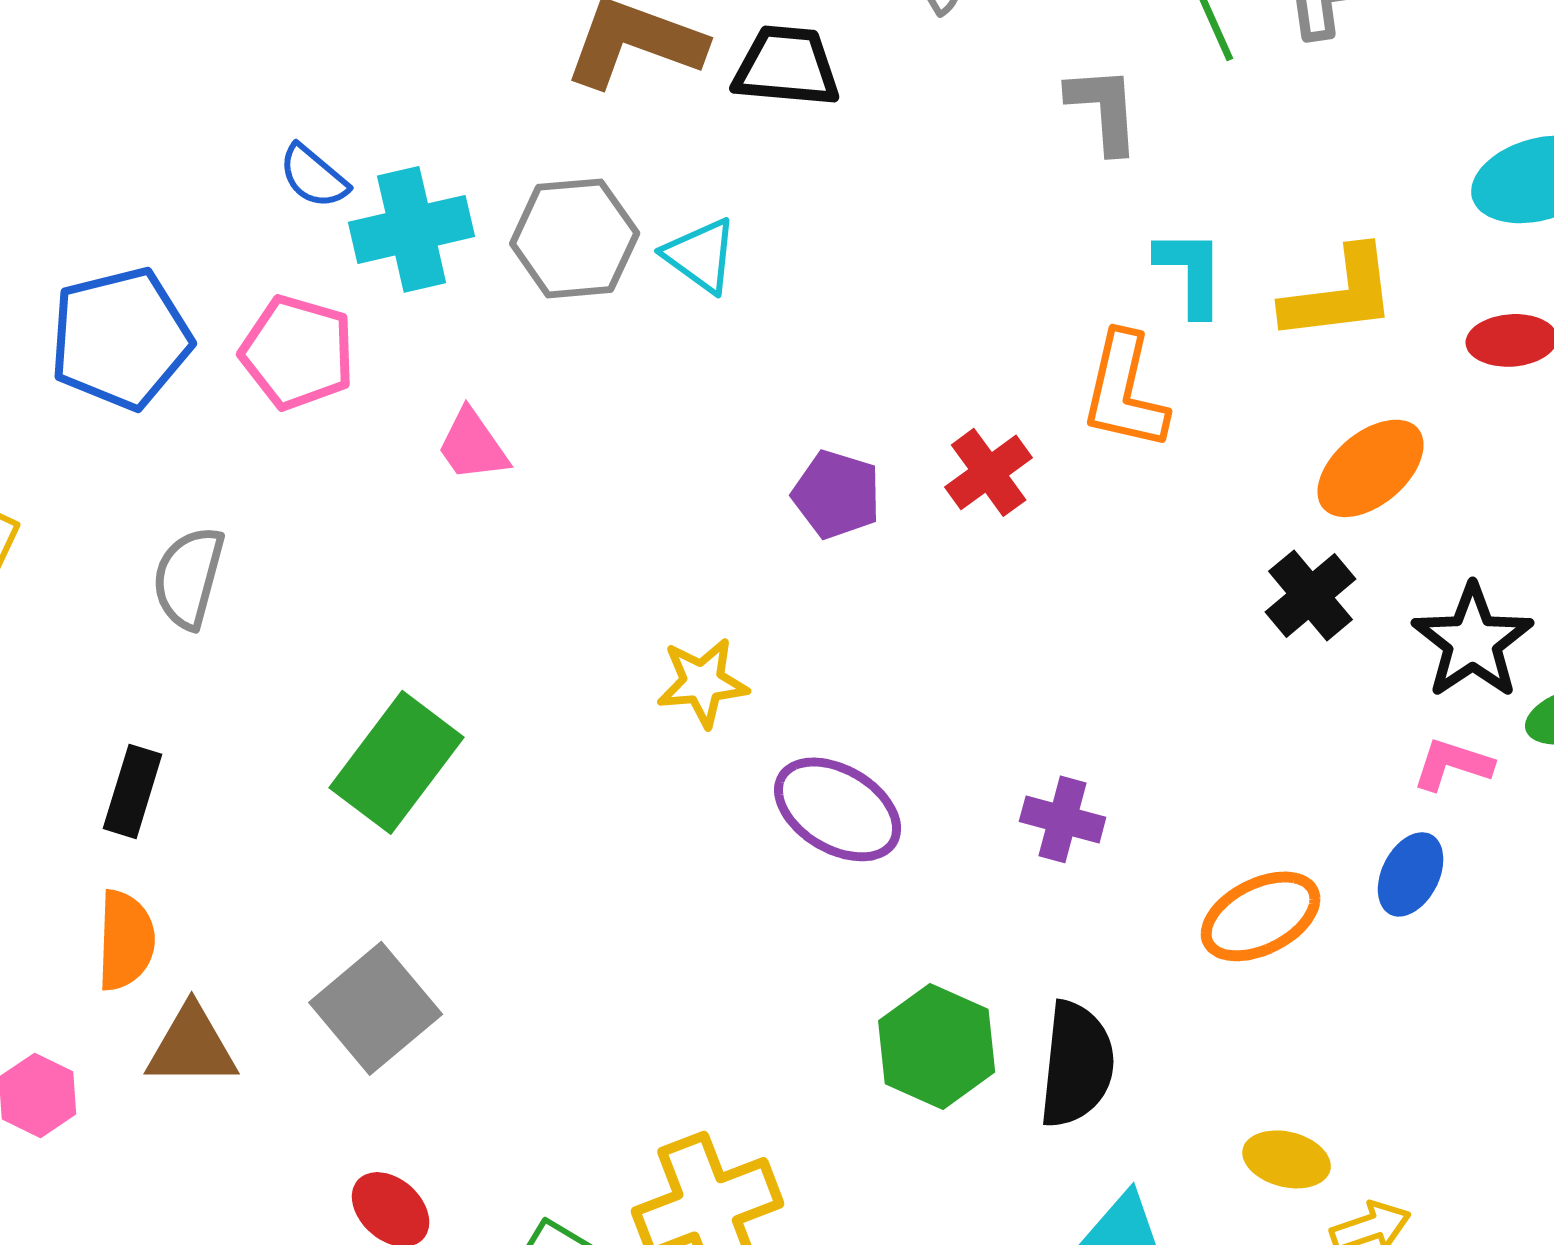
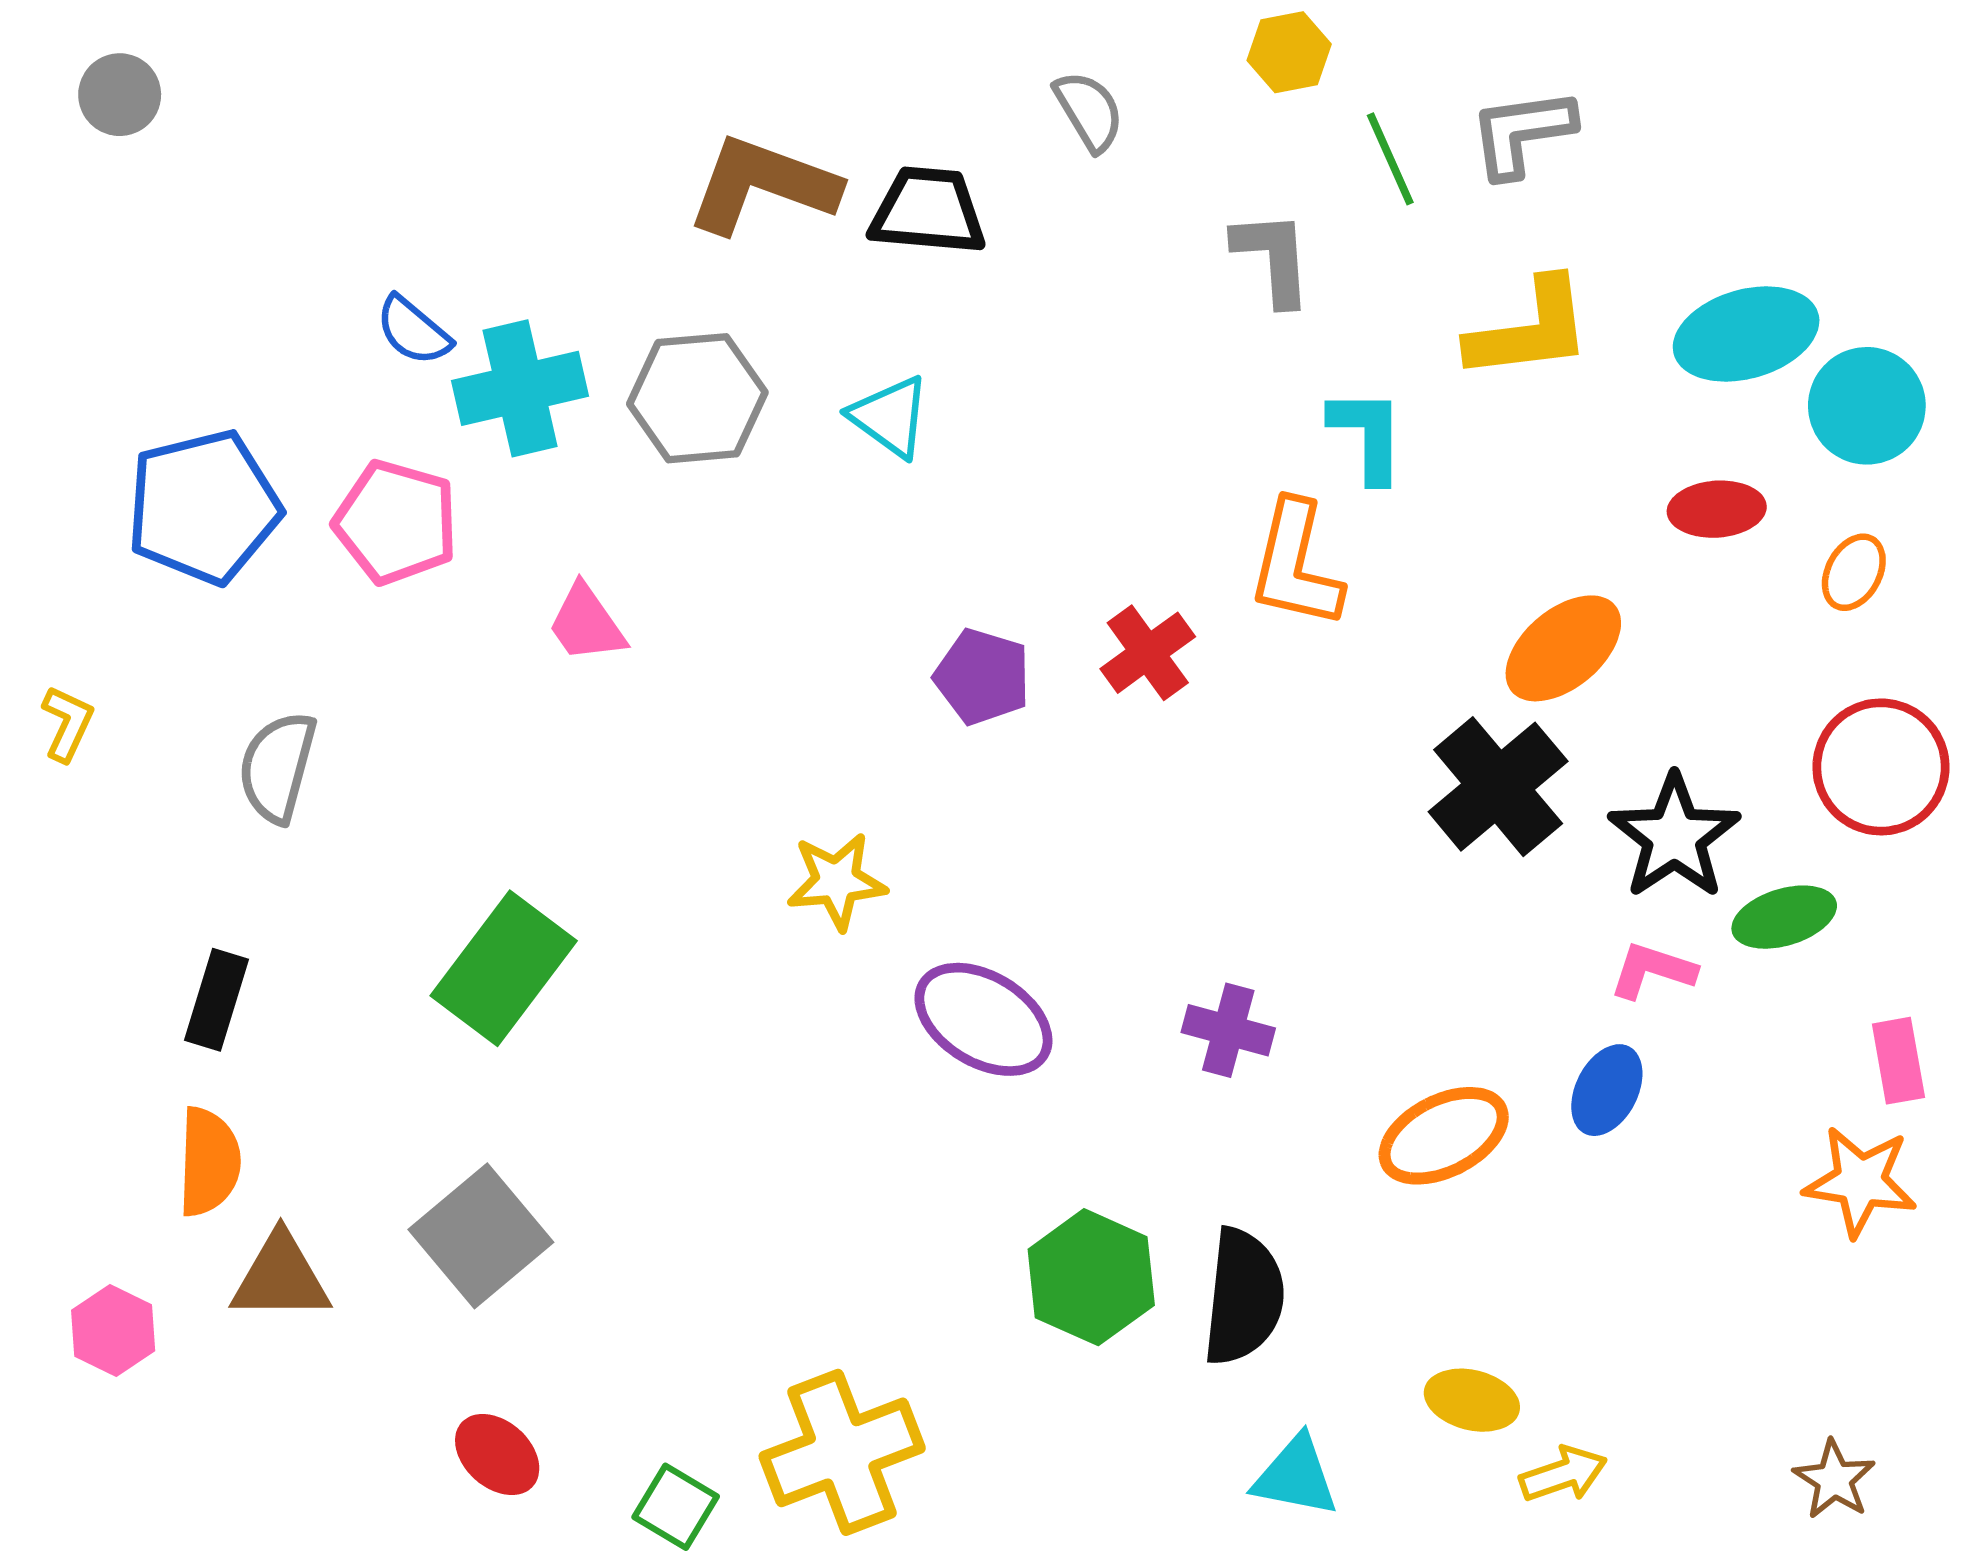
cyan triangle: (701, 255) -> (890, 417), moved
yellow L-shape: (1340, 294) -> (1530, 330), moved
black cross: (1311, 595) -> (1498, 787), size x1.4

